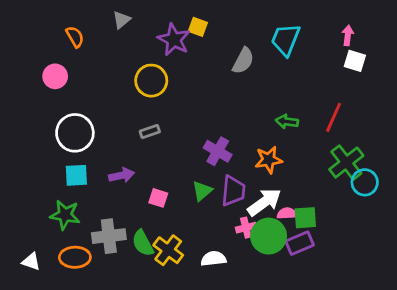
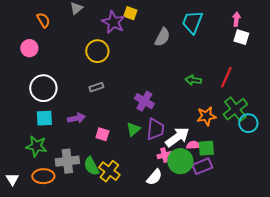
orange star: (269, 160) -> (206, 116), moved
white semicircle: (213, 259) -> (154, 177), moved, turned 138
white triangle: (31, 262) -> (12, 179), turned 40

